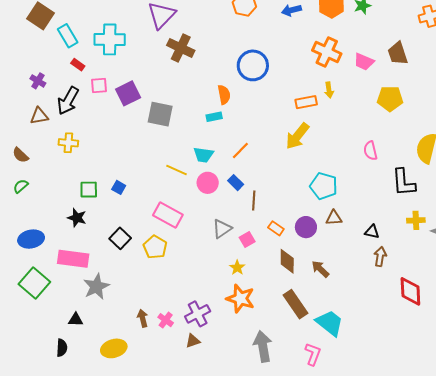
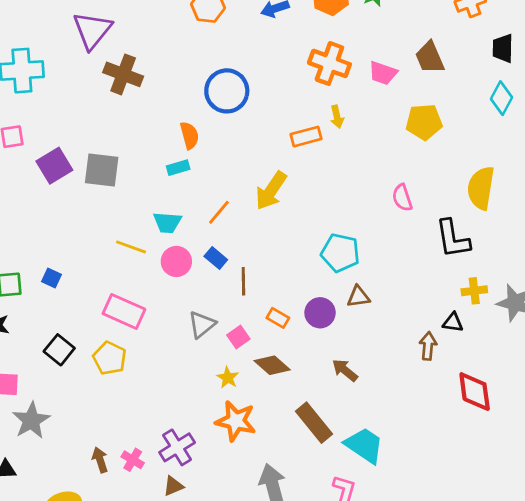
purple square: (128, 93) -> (54, 166), moved
yellow arrow: (297, 136) -> (271, 191), moved
black triangle: (372, 232) -> (453, 322), moved
brown diamond: (287, 261) -> (272, 365), moved, turned -45

